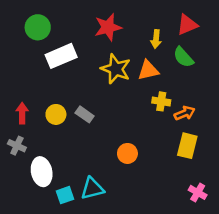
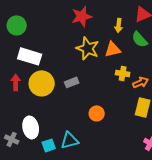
green circle: (38, 27) -> (17, 25), moved
white rectangle: (61, 56) -> (30, 56), moved, turned 40
yellow circle: (56, 114) -> (42, 83), size x1.6
gray rectangle: (85, 114) -> (72, 82), moved, turned -56
gray cross: (17, 146) -> (12, 139), moved

